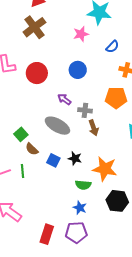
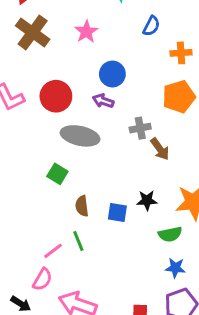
pink star: (81, 34) -> (86, 32), moved
purple arrow: (64, 99) -> (103, 101), moved
gray ellipse: (57, 126) -> (80, 136), moved
green square: (21, 134) -> (57, 174), moved
brown semicircle: (32, 149) -> (82, 206), turned 56

